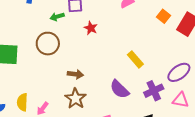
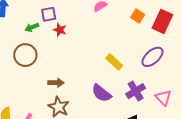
red star: (91, 28) -> (60, 30), moved
purple ellipse: (179, 72) -> (152, 57), moved
pink triangle: (181, 100) -> (163, 98), turned 42

